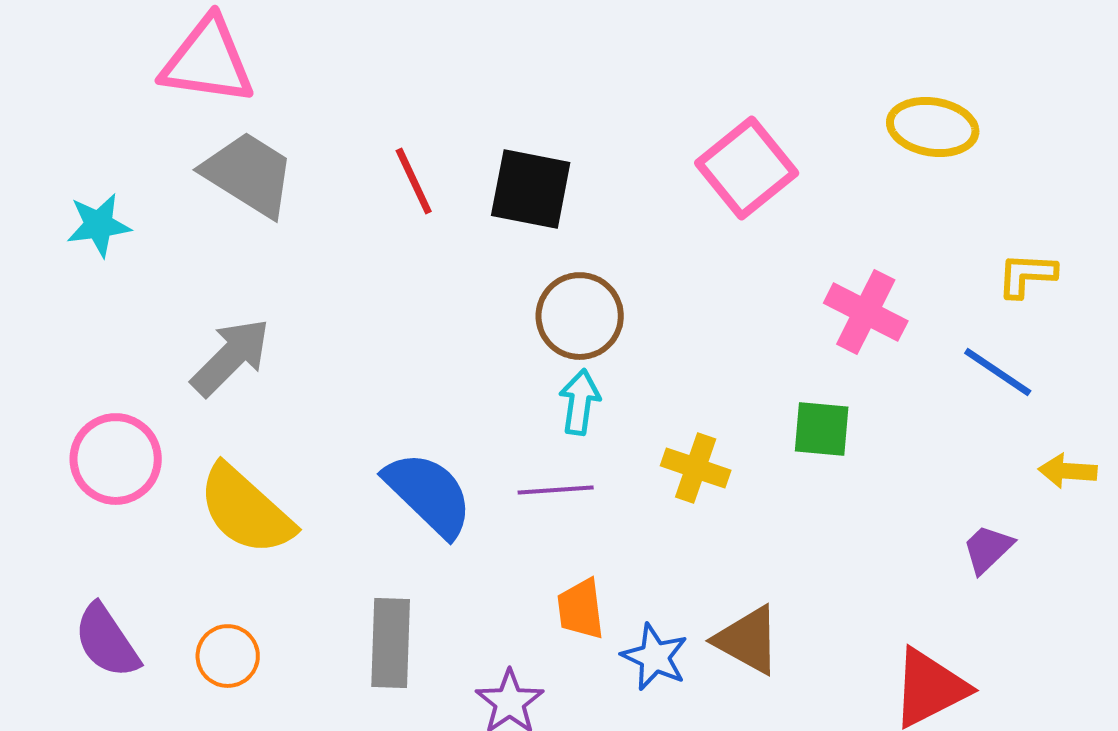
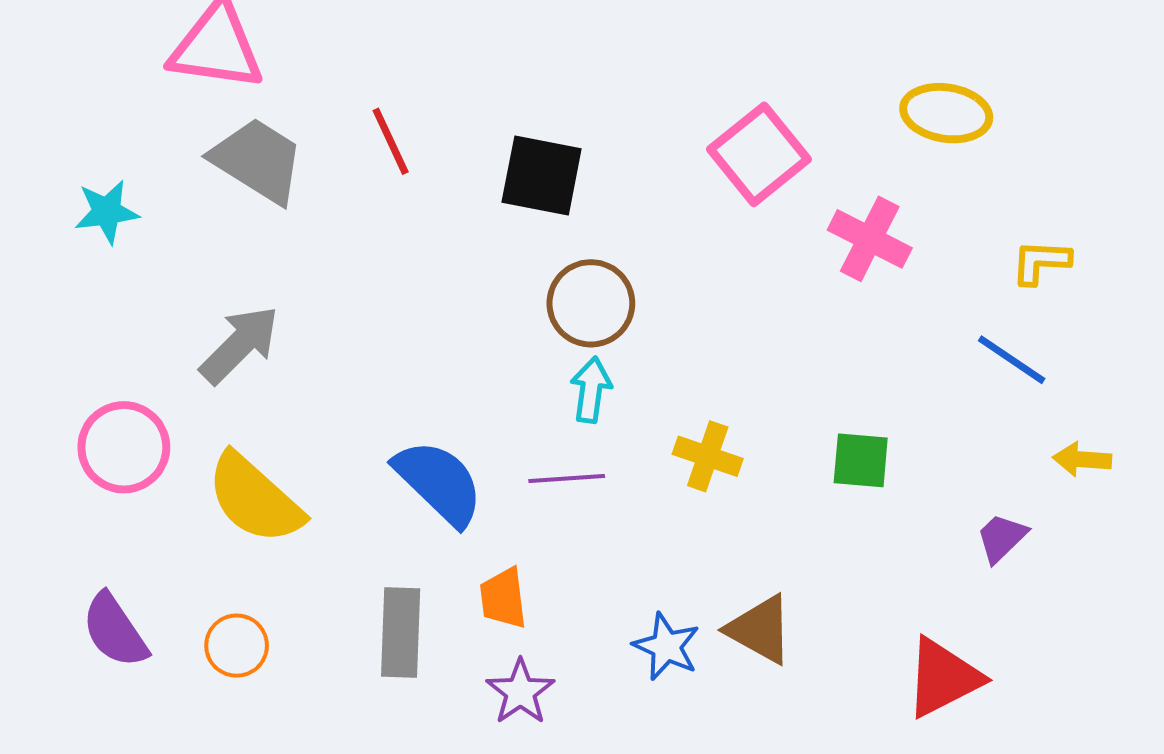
red line: (414, 181) -> (391, 141), moved
pink cross: (866, 312) -> (870, 239), moved
green square: (822, 429) -> (861, 460), moved
orange trapezoid: (581, 609) -> (503, 598), moved

